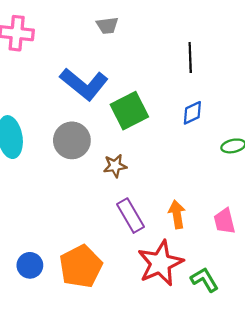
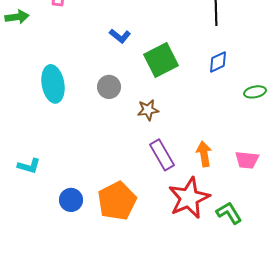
blue L-shape: (84, 84) -> (120, 36), size x0.5
gray circle: (72, 140) -> (109, 87), size x0.7
pink trapezoid: (224, 221) -> (247, 160), turned -70

